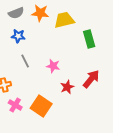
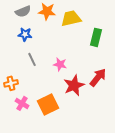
green rectangle: (89, 39) -> (96, 37), turned 30
red star: (67, 87) -> (74, 85), size x1.5
orange square: (41, 106) -> (48, 104), turned 30

